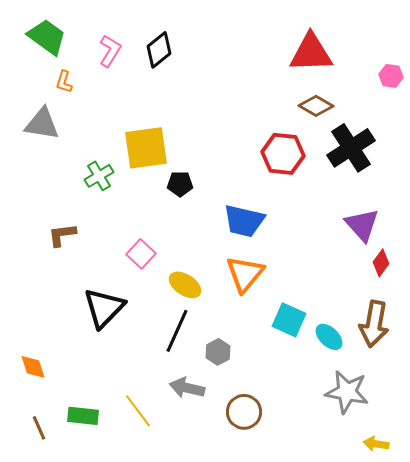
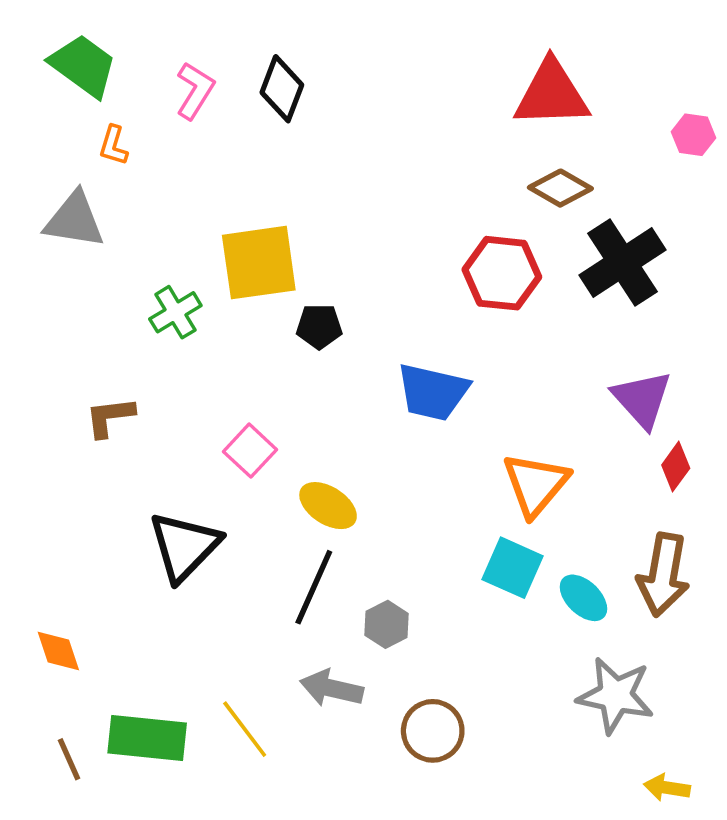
black diamond: (159, 50) -> (282, 89), turned -30
orange triangle: (245, 274) -> (536, 484), moved
green rectangle: (83, 416) -> (147, 738), size x1.4

